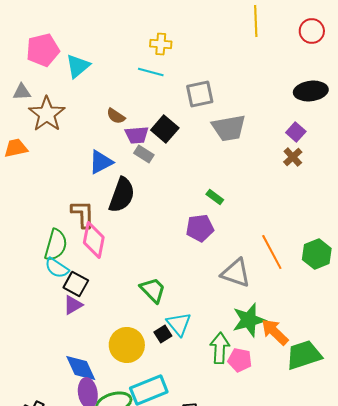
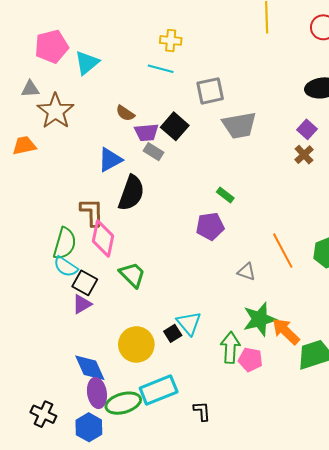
gray triangle: (236, 273) -> (246, 272), size x0.6
green trapezoid: (153, 290) -> (132, 275), moved

